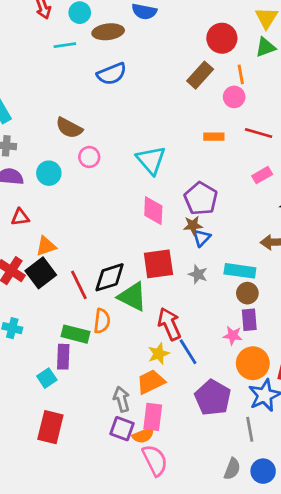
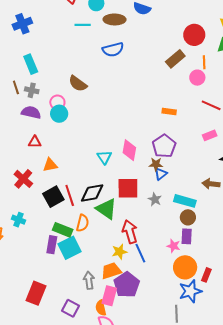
orange rectangle: (214, 137) -> (169, 111), moved
pink circle: (89, 157) -> (57, 102), moved
cyan triangle: (151, 160) -> (104, 157), moved, size x0.7
black square: (41, 273) -> (53, 197), moved
cyan square: (47, 378) -> (70, 248), moved, size x1.6
purple pentagon: (213, 398) -> (127, 285), moved
purple square: (122, 429) -> (71, 308), moved
orange semicircle: (143, 435) -> (101, 308), turned 91

